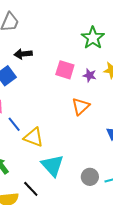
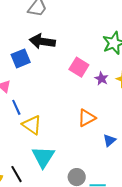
black arrow: (23, 54) -> (42, 41), size x1.4
orange triangle: (81, 106) -> (87, 118), moved

